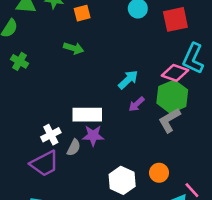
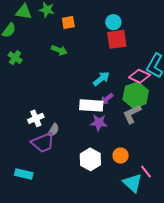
red square: (175, 19) -> (117, 39), moved
white rectangle: (87, 115) -> (91, 105), moved
purple star: (93, 136) -> (99, 123), moved
purple trapezoid: (45, 164) -> (43, 143), moved

